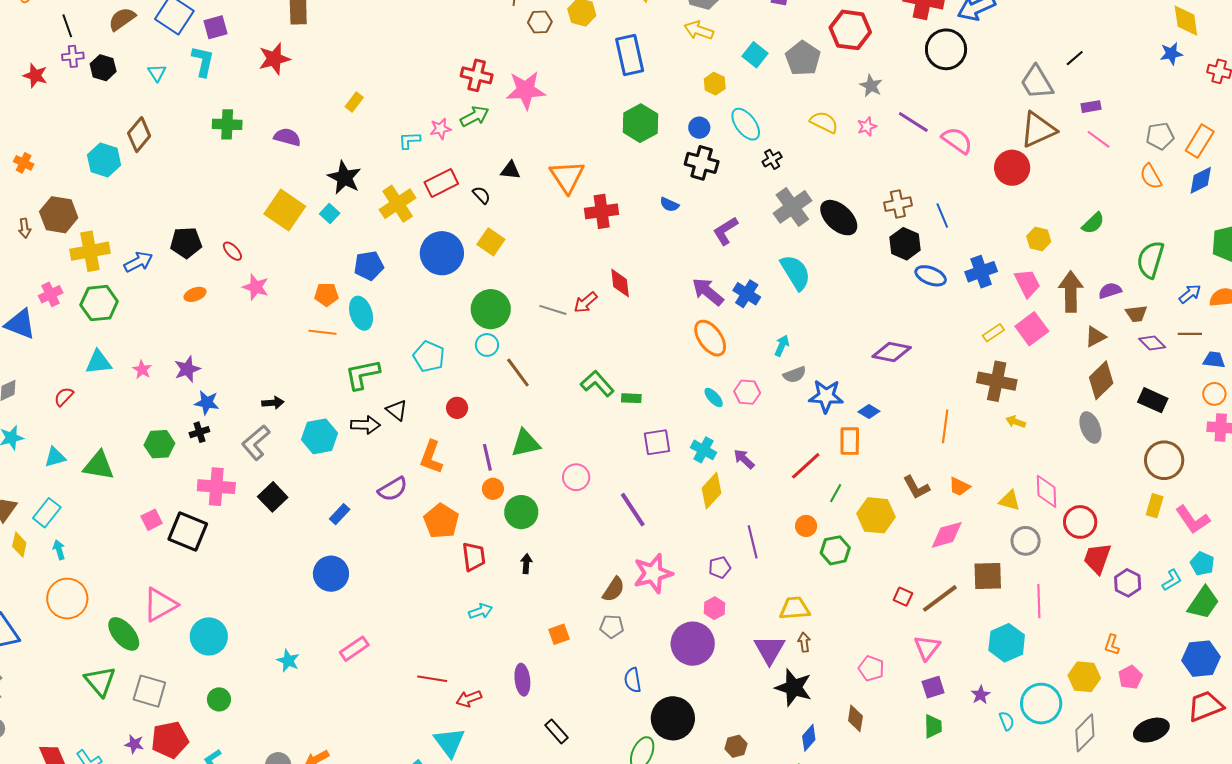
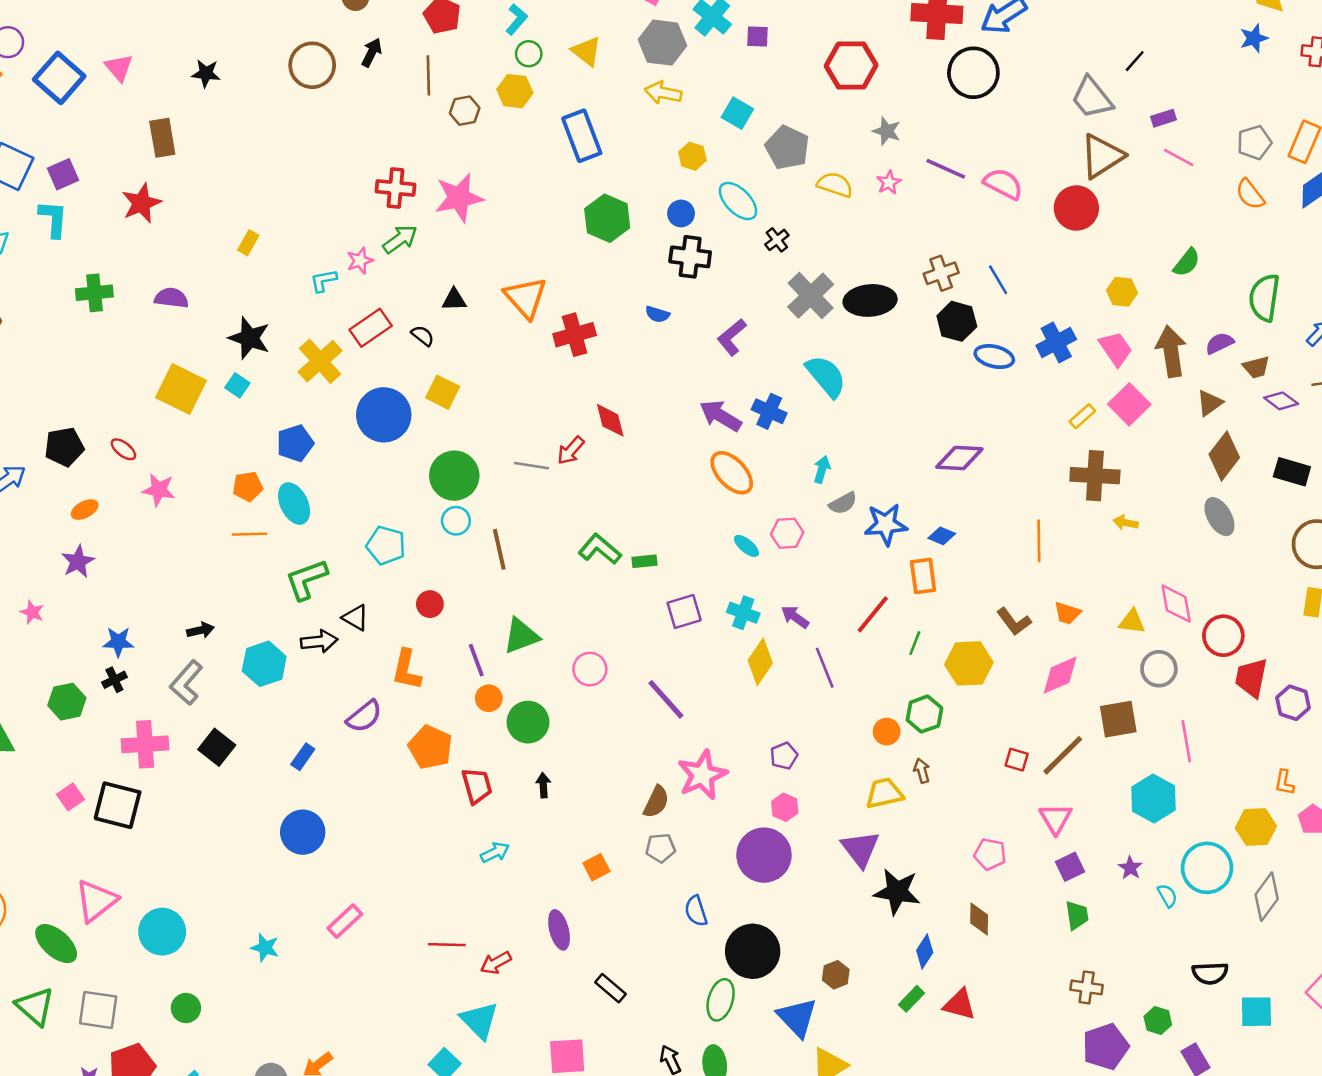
gray pentagon: (803, 58) -> (787, 148), moved
black ellipse: (839, 218) -> (870, 300), turned -39
purple star: (187, 369) -> (78, 562), moved
brown line: (518, 372) -> (499, 549), turned 32
orange circle: (806, 526) -> (887, 732), moved
purple line: (753, 542) -> (825, 668), moved
brown arrow: (804, 642) -> (922, 771), moved

